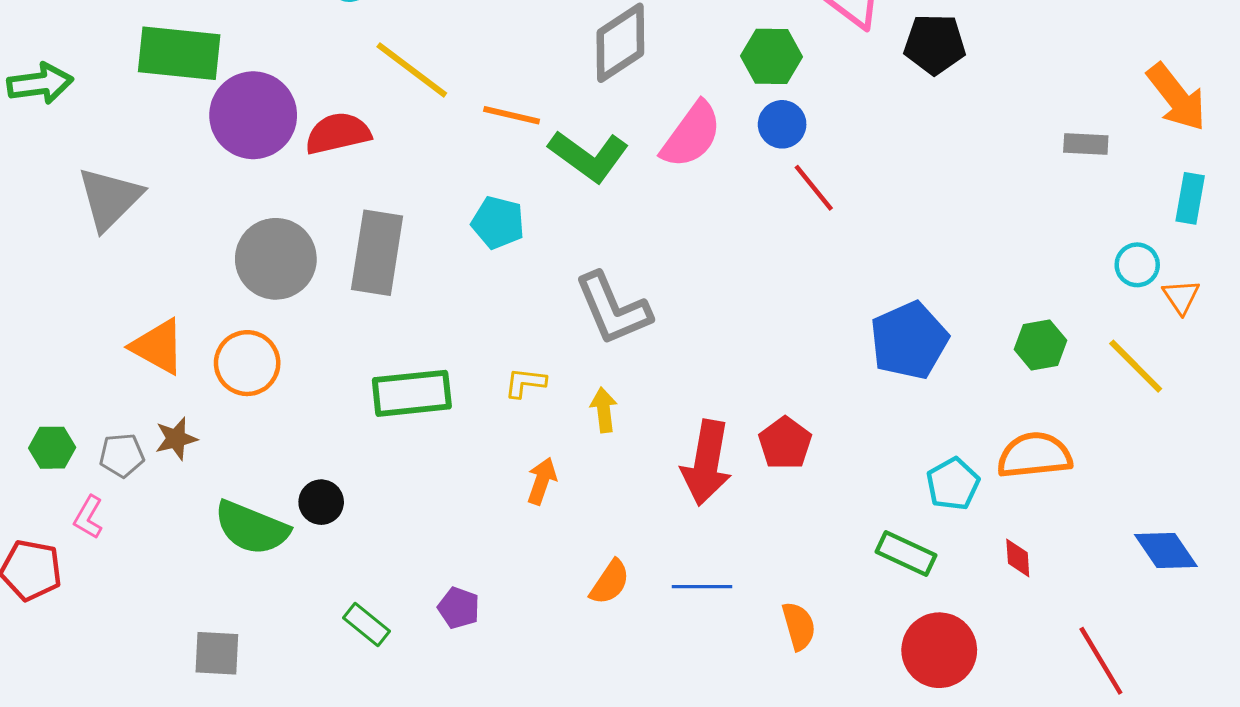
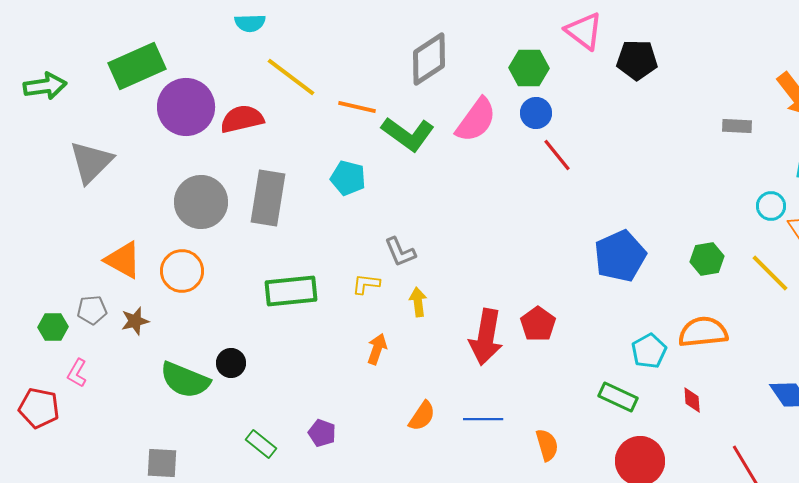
green rectangle: (179, 53) -> (137, 66), turned -30
gray L-shape: (613, 309) -> (400, 252), moved, size x0.6
gray pentagon: (122, 455) -> (92, 310), moved

